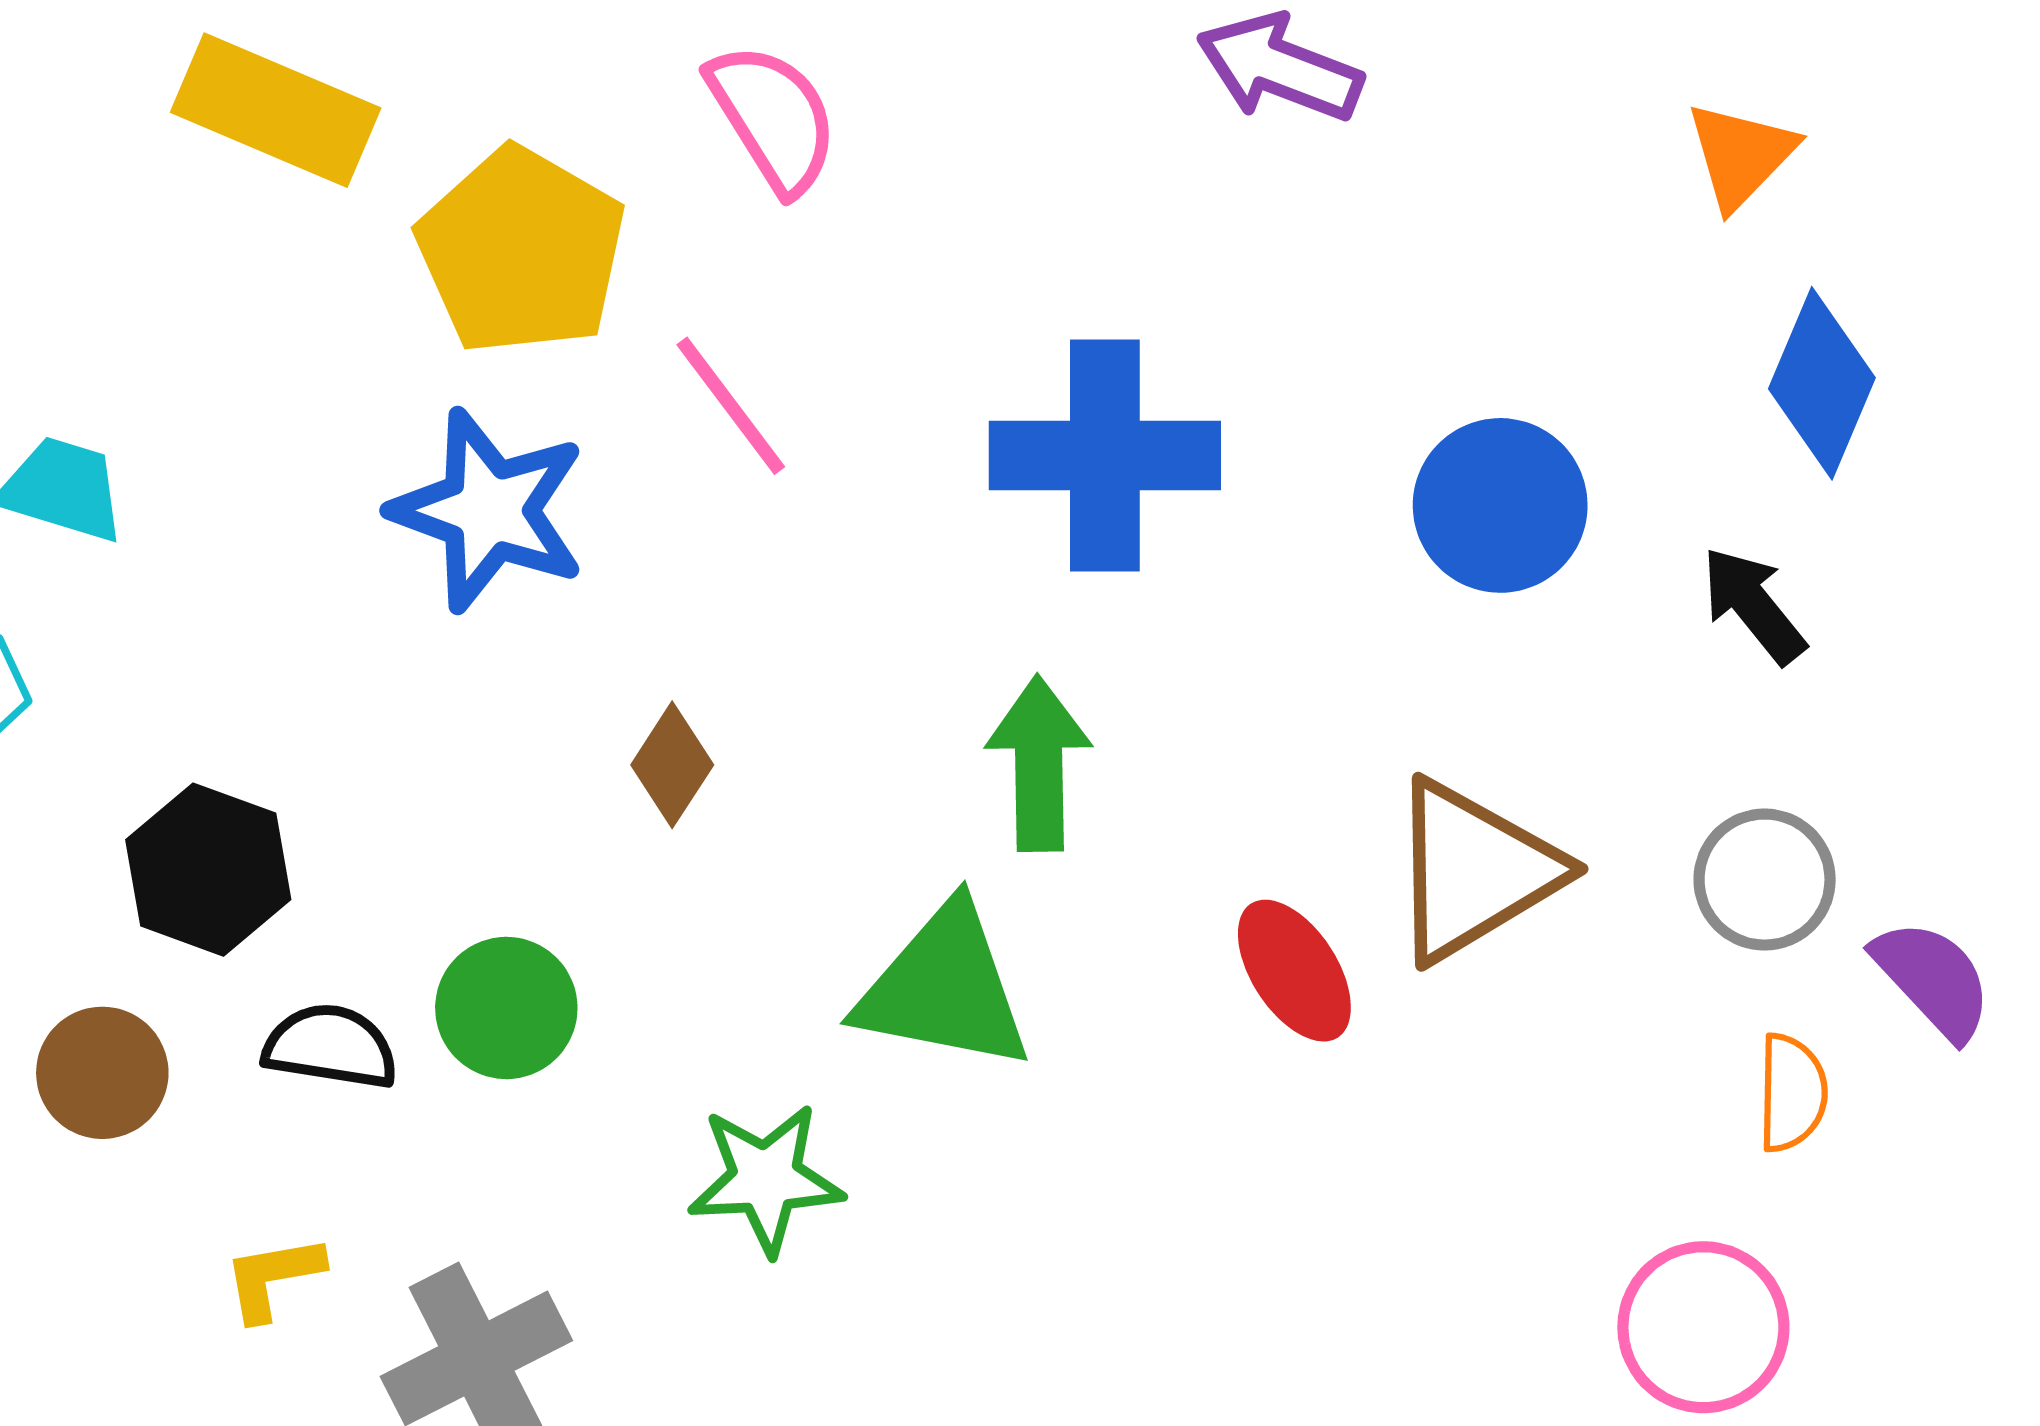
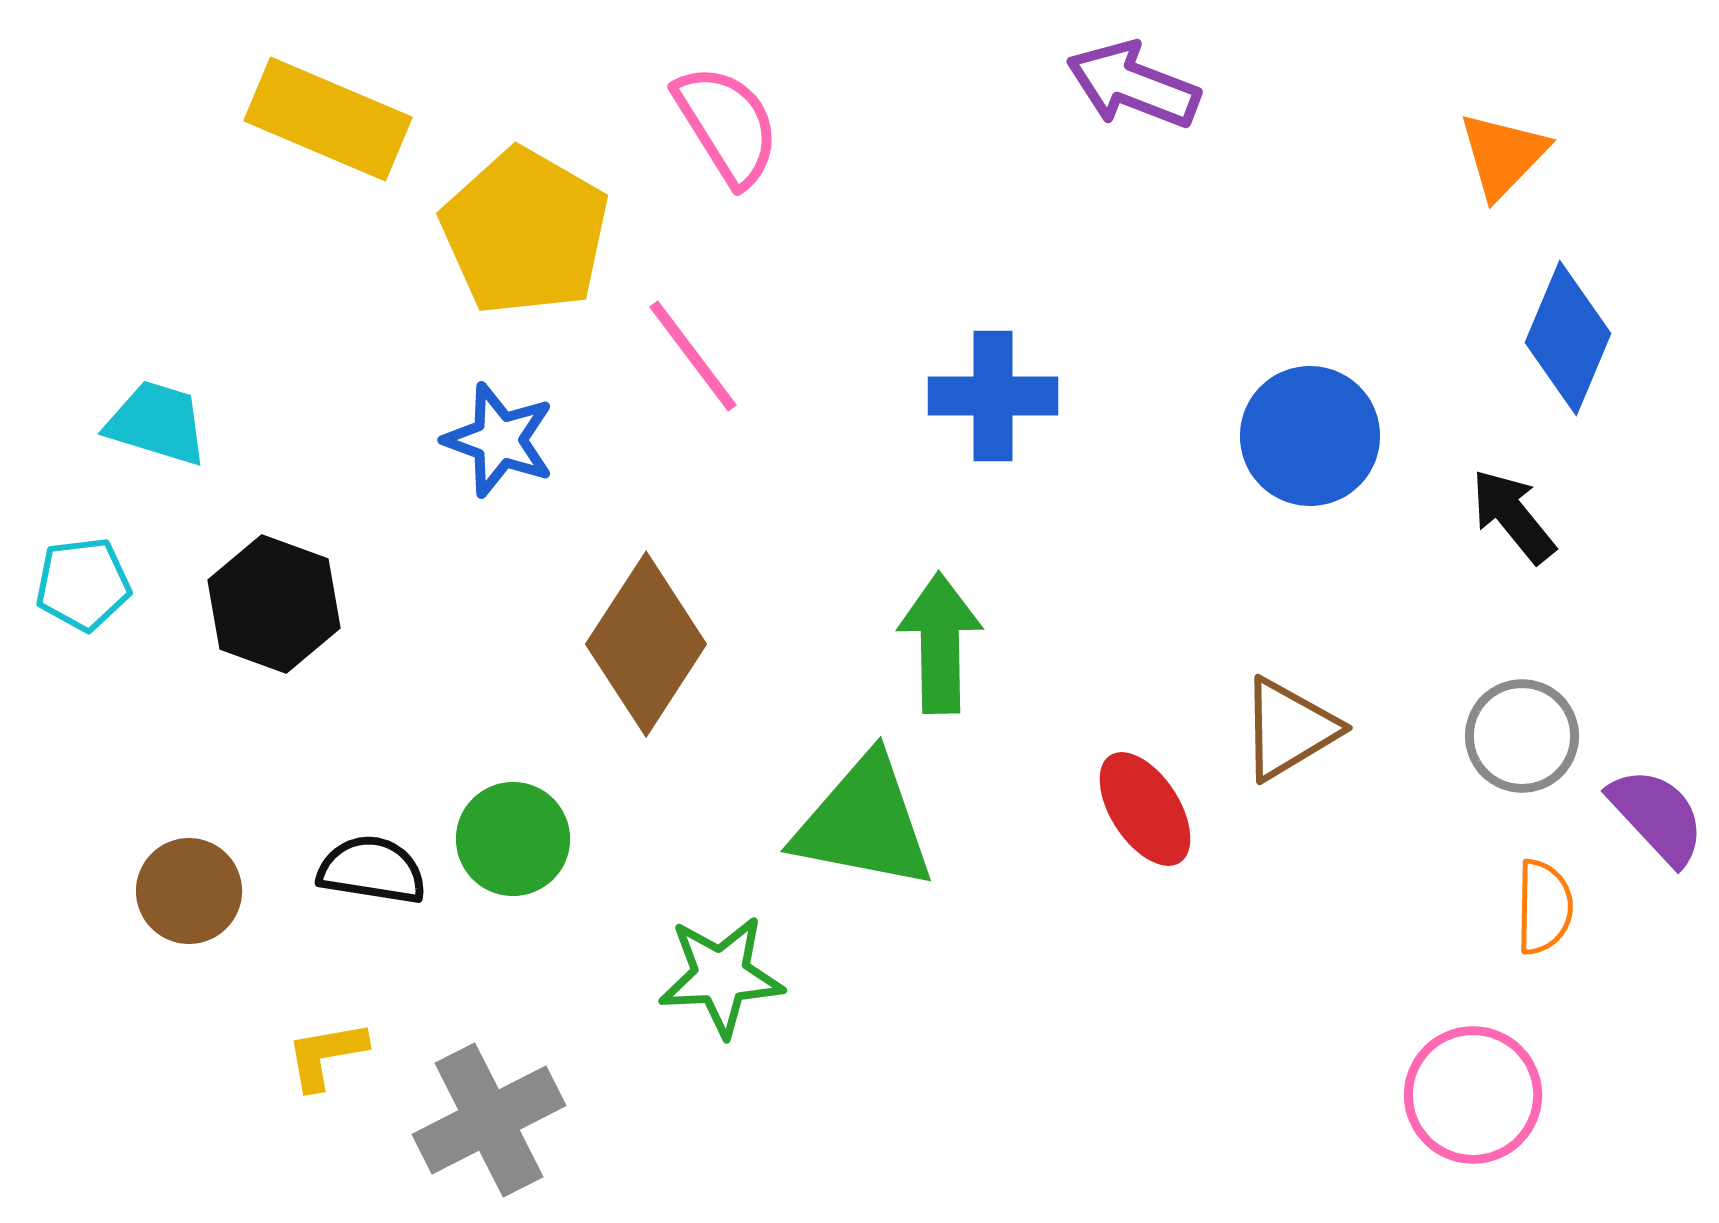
blue cross: (1105, 456) -> (993, 396), size x0.7
blue star: (489, 510) -> (499, 440), size x0.7
brown diamond: (672, 765) -> (646, 644), size x1.8
black hexagon: (208, 870) -> (274, 604), moved
brown triangle: (1474, 871) -> (1289, 729), size x0.7

